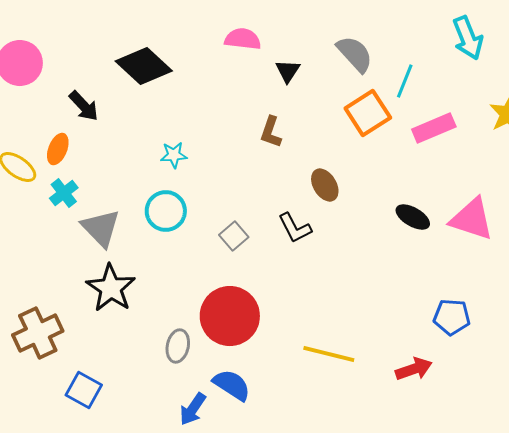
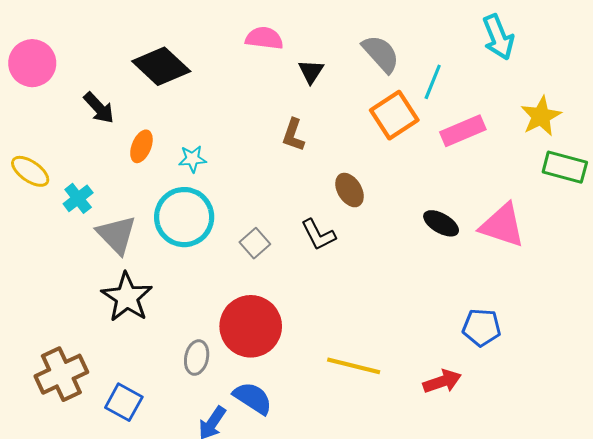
orange ellipse: (58, 149) -> (141, 146), moved
cyan circle: (166, 211) -> (184, 217), size x1.4
brown cross: (38, 333) -> (61, 374), moved
blue square: (84, 390) -> (124, 402), moved

